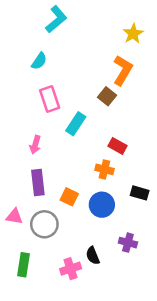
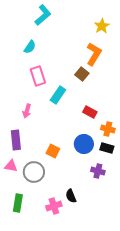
orange cross: (104, 169) -> (108, 129), moved
purple rectangle: (38, 182) -> (16, 140), moved
blue circle: (102, 205) -> (84, 144), moved
purple cross: (128, 243) -> (98, 171), moved

